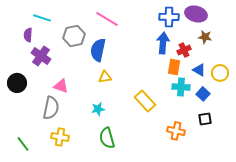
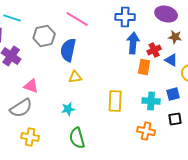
blue cross: (169, 17) -> (125, 17), moved
blue triangle: (199, 70) -> (171, 60), moved
cyan cross: (181, 87) -> (151, 101), moved
blue square: (203, 94) -> (173, 94), turned 32
yellow rectangle: (145, 101) -> (115, 101), turned 45
gray semicircle: (51, 108) -> (21, 108), turned 45

